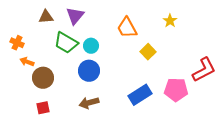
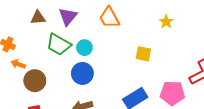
orange trapezoid: (127, 28) -> (109, 18), moved
yellow square: (148, 52) -> (143, 54), turned -35

